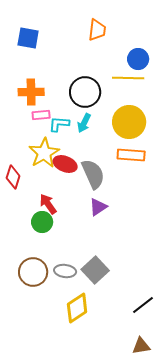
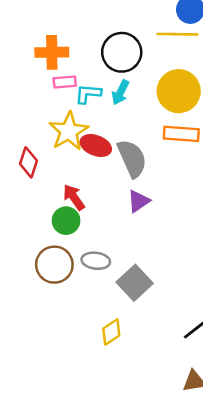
gray ellipse: (65, 271) -> (96, 261), moved
brown circle: (33, 272) -> (54, 265), moved
yellow diamond: (77, 308) -> (111, 332), size x0.7

